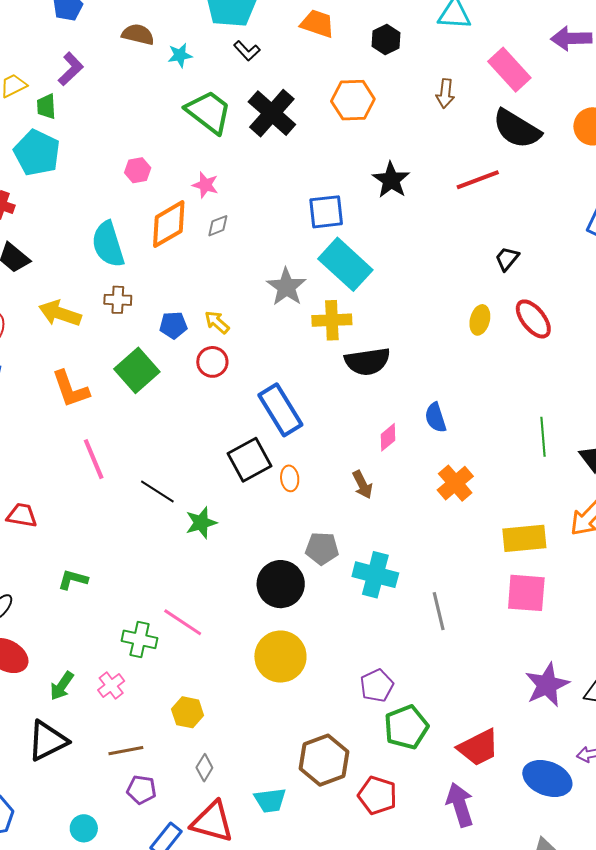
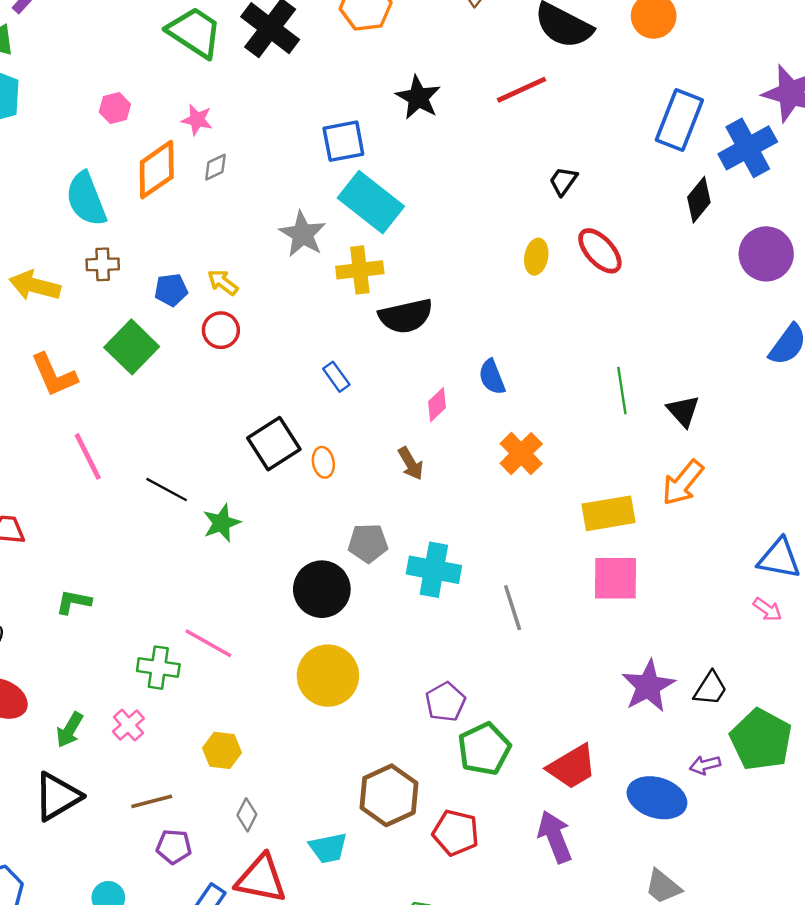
blue rectangle: (280, 410) -> (336, 377), moved, size x0.5

